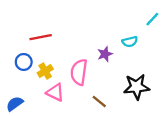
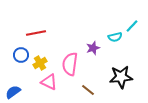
cyan line: (152, 19) -> (132, 26), moved

